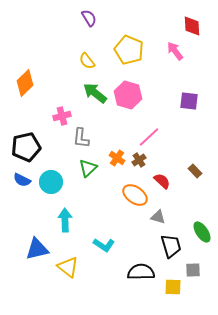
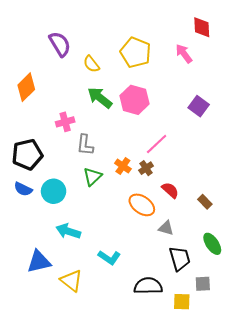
purple semicircle: (89, 18) -> (60, 44), moved, size x1.4
purple square: (189, 101) -> (199, 106), turned 30
brown rectangle: (195, 171) -> (205, 202), moved
cyan arrow: (65, 220) -> (68, 231), turned -70

